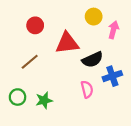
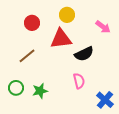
yellow circle: (94, 17) -> (67, 15), moved
pink arrow: (113, 30) -> (103, 27), turned 112
blue cross: (112, 76) -> (105, 100), moved, turned -30

